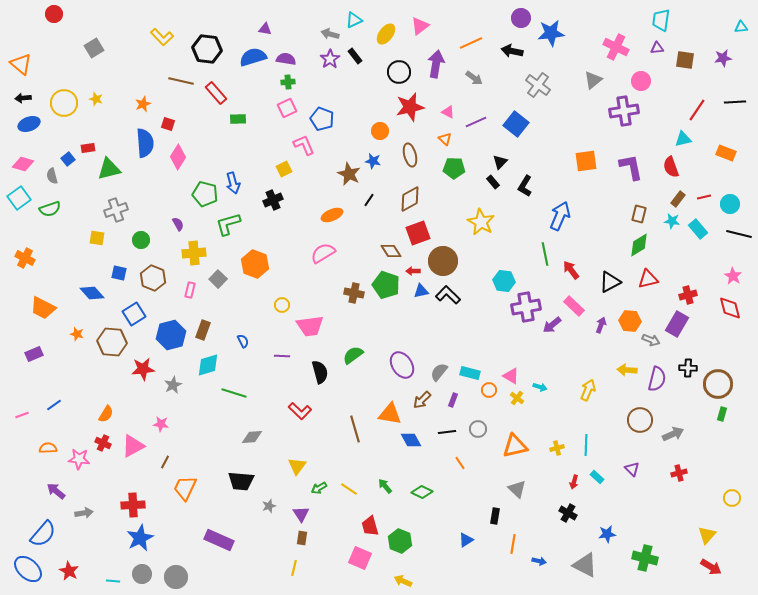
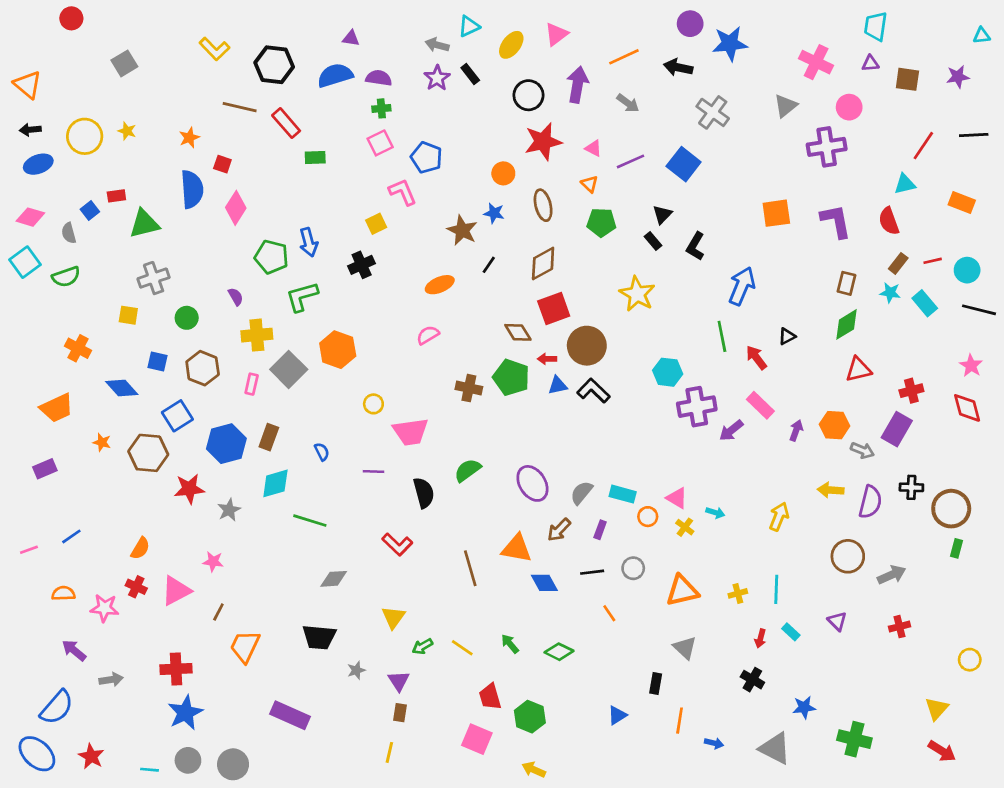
pink semicircle: (323, 253) -> (428, 335), size x0.7
orange cross: (25, 258) -> (78, 348), moved
gray square: (218, 279) -> (289, 369), size x1.5
black triangle: (610, 282) -> (787, 336), moved, size x0.6
orange trapezoid: (43, 308) -> (57, 408), turned -52

